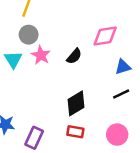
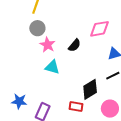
cyan triangle: (13, 60) -> (52, 67), moved, turned -42
black diamond: (76, 103) -> (90, 89), moved

